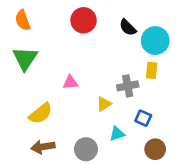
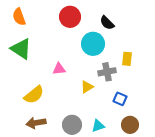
cyan circle: (155, 41) -> (93, 44), moved
green triangle: (25, 58) -> (21, 49), turned -30
cyan triangle: (117, 134) -> (98, 126), moved

